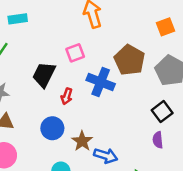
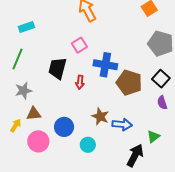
brown pentagon: (129, 60) -> (129, 83), moved
blue circle: (52, 128) -> (64, 127), moved

